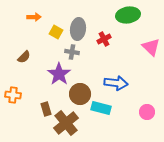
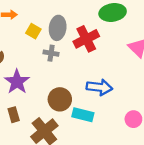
red cross: (104, 39) -> (86, 39), size x1.6
purple star: (59, 74) -> (17, 82), moved
brown rectangle: (46, 109) -> (14, 115), moved

